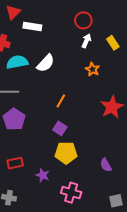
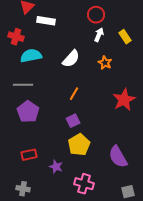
white semicircle: (46, 63) -> (71, 59), moved
purple square: (60, 128) -> (73, 121), turned 32
yellow pentagon: (66, 153) -> (79, 145), turned -30
purple semicircle: (106, 165) -> (118, 157), size x1.6

